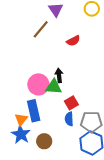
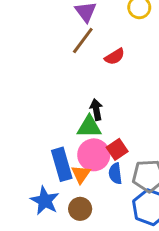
brown line: (41, 29) -> (83, 41), moved
pink circle: (38, 84) -> (94, 155), moved
orange triangle: (21, 119) -> (81, 174), moved

